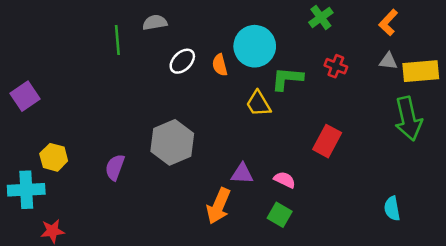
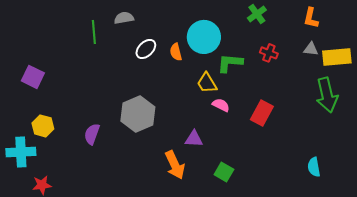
orange L-shape: (388, 22) -> (311, 18), turned -30
purple square: (25, 96) -> (33, 77), moved, turned -30
pink semicircle: (285, 180) -> (221, 105), moved
orange arrow: (218, 206) -> (175, 165), turned -48

